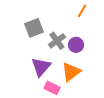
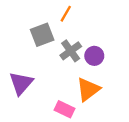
orange line: (82, 11) -> (66, 14), moved
purple triangle: (41, 67) -> (21, 83), moved

